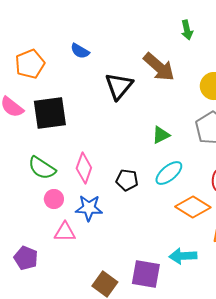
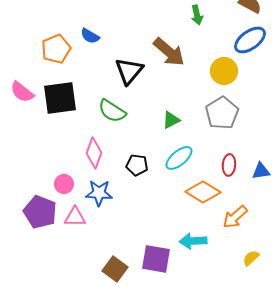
orange pentagon: (30, 64) -> (56, 49), moved
green semicircle: (42, 168) -> (112, 111), moved
purple pentagon: (26, 258) -> (40, 212), moved, size x1.4

